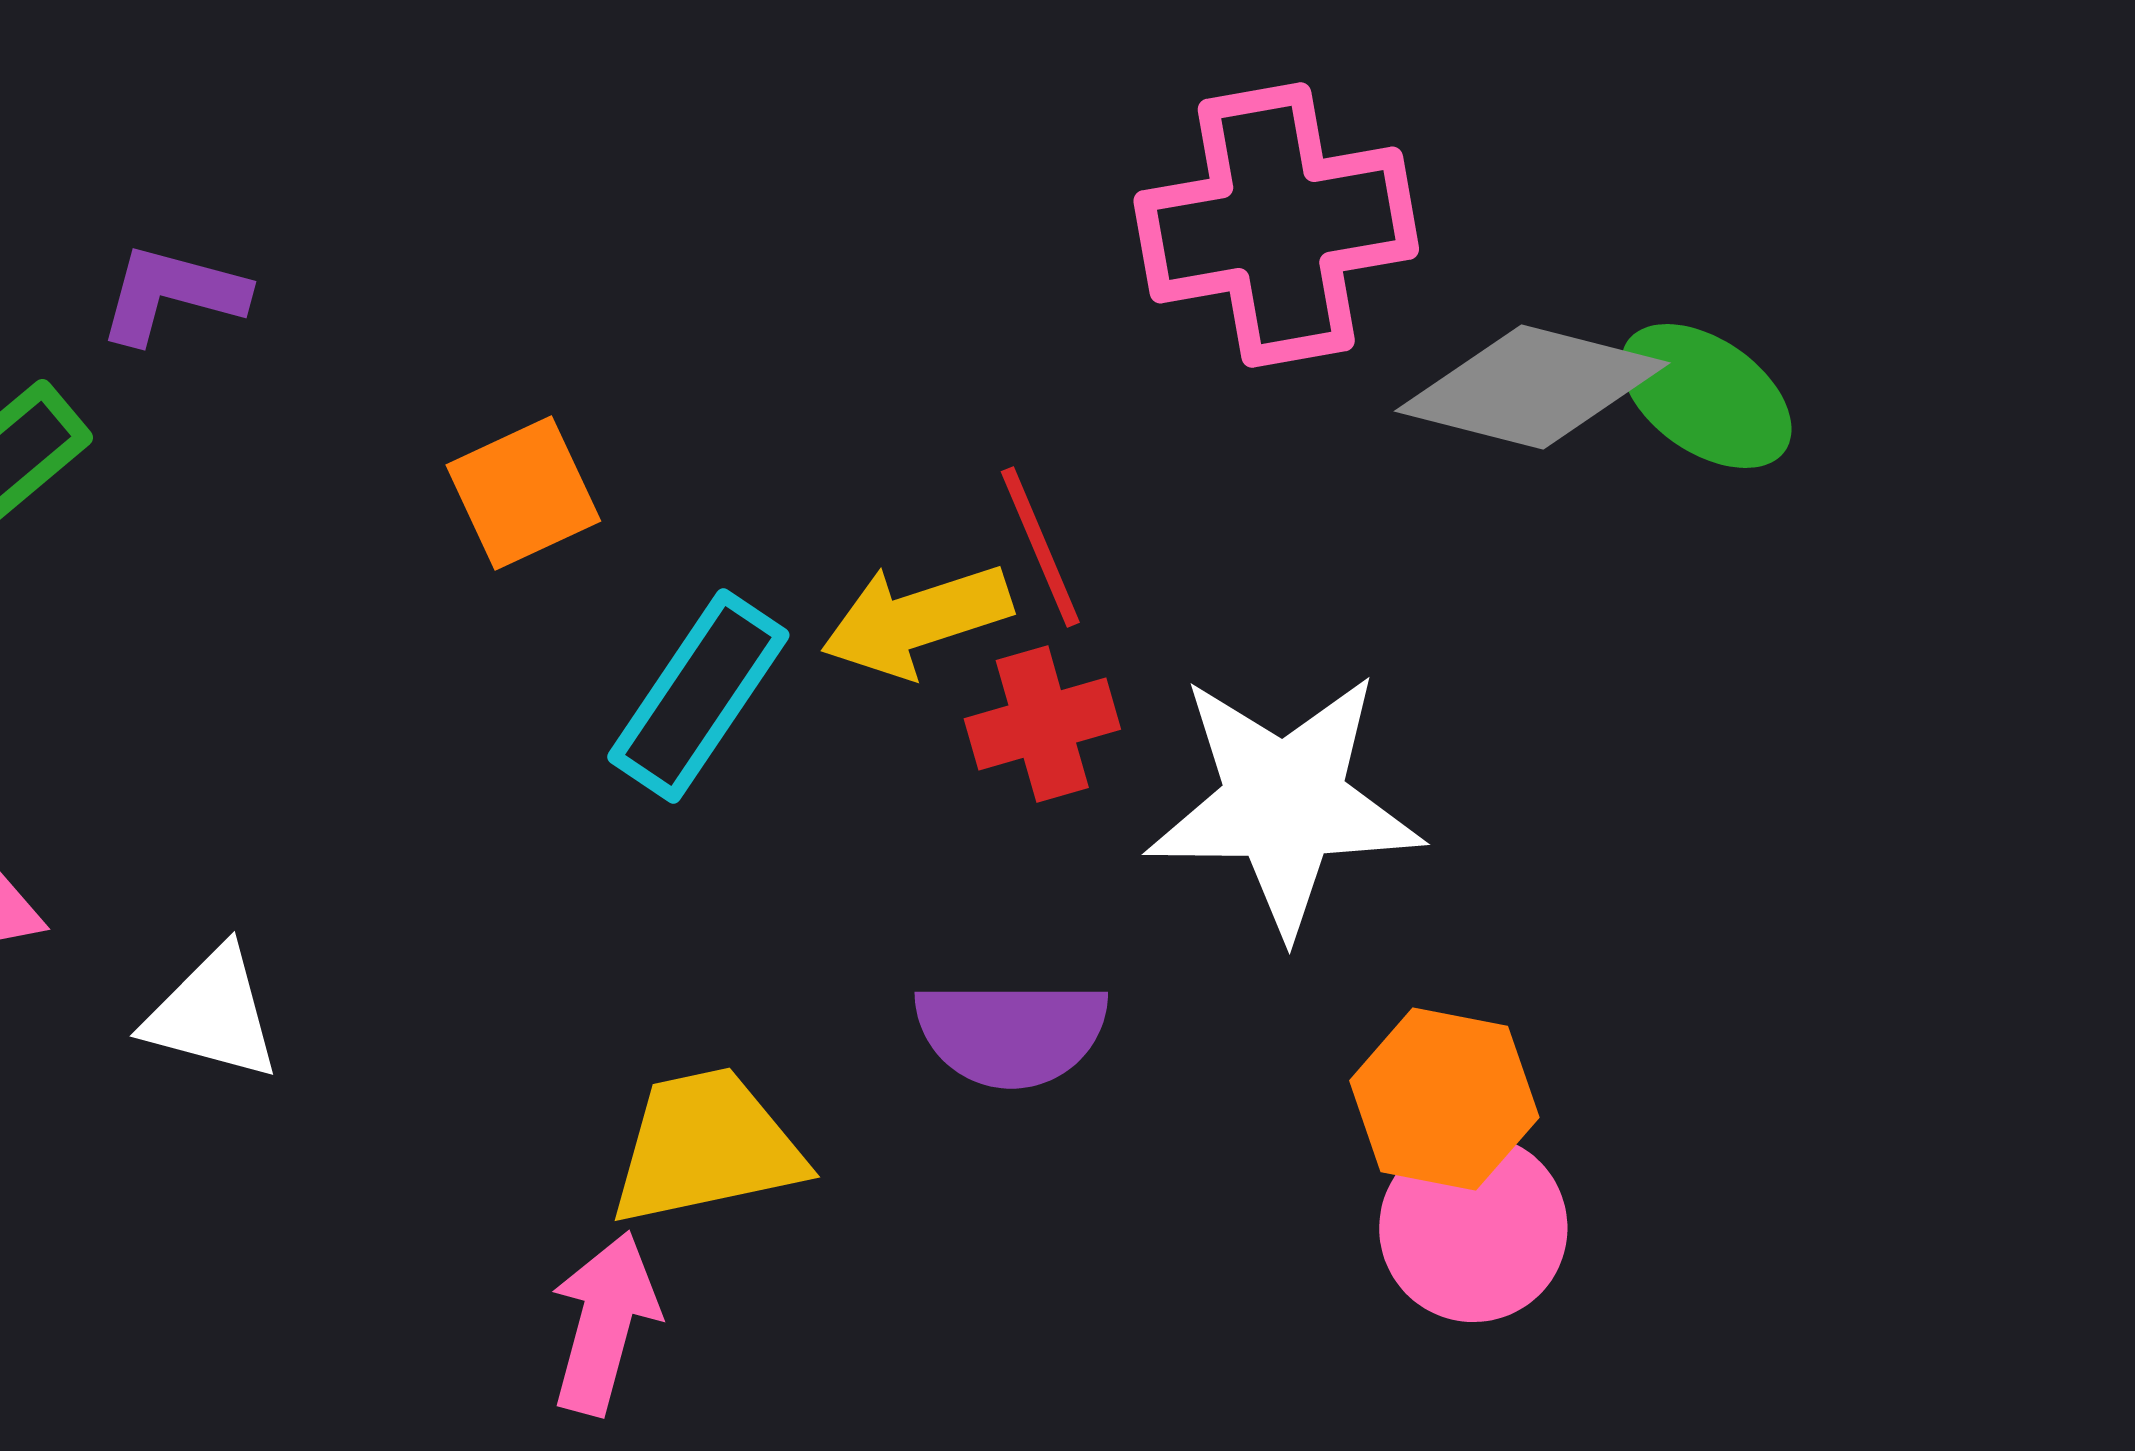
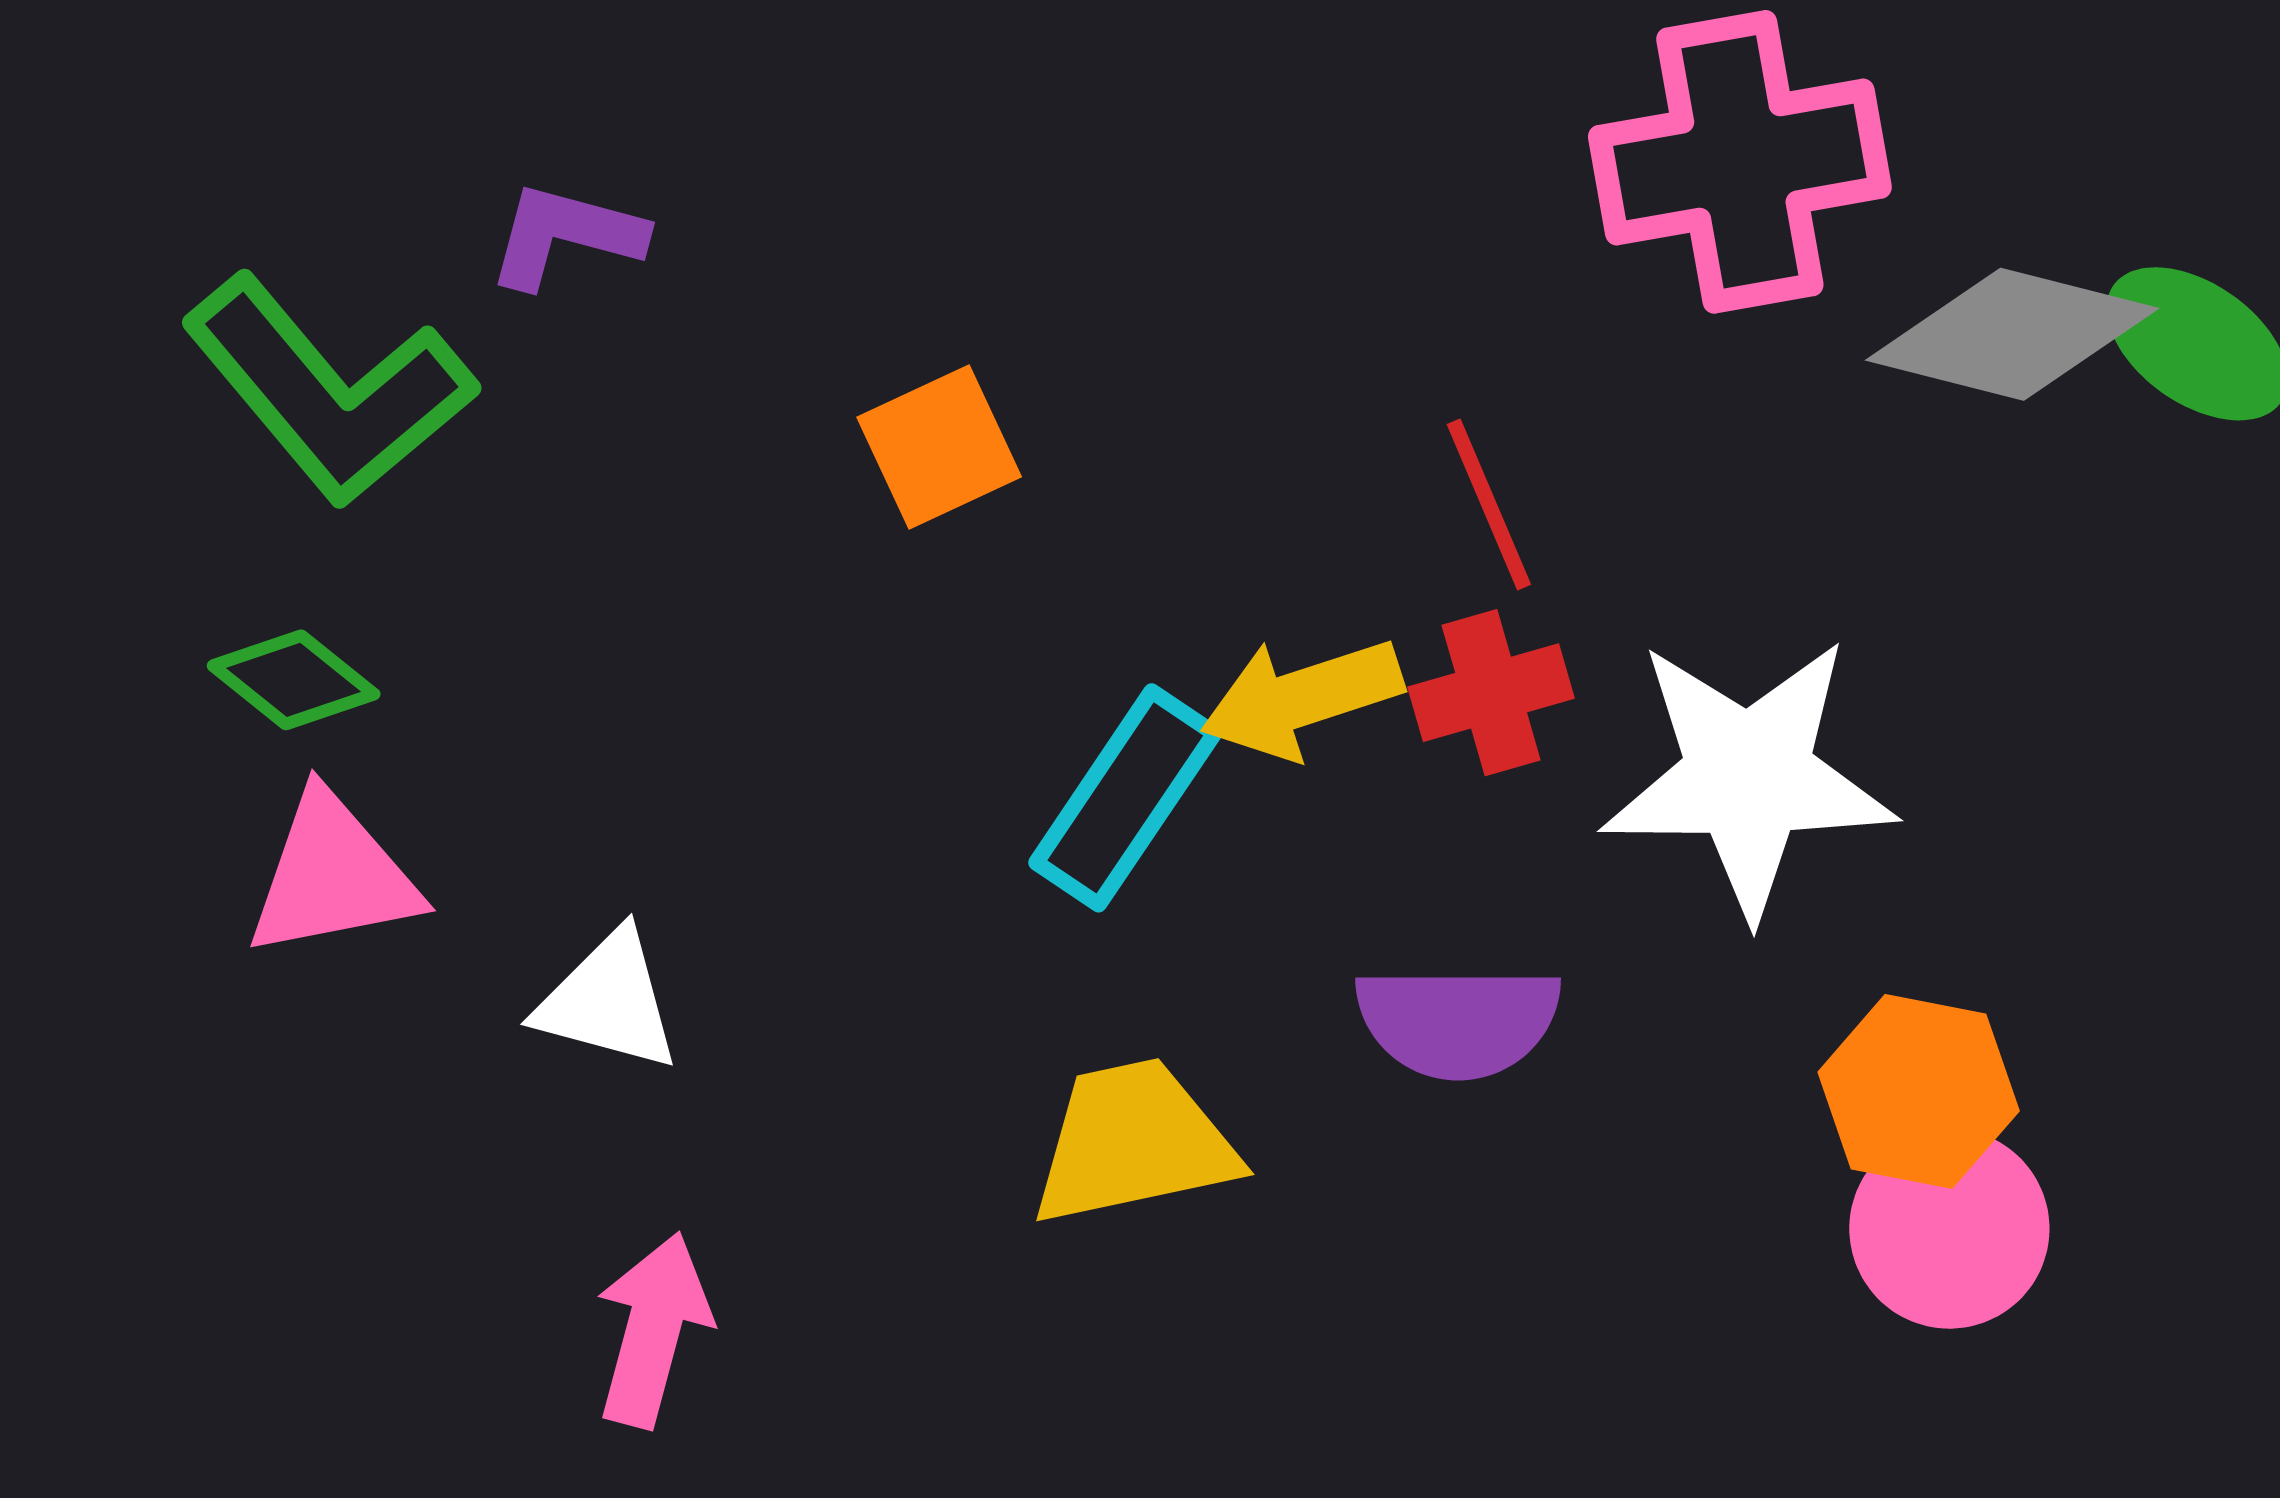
yellow arrow: (916, 620) -> (1302, 698), moved
cyan rectangle: (698, 696) -> (1125, 798), moved
pink arrow: (604, 1323) -> (653, 1330), moved

